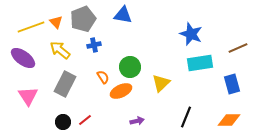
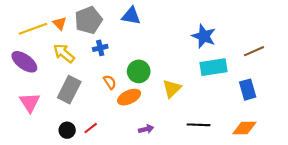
black line: (186, 117) -> (198, 125), turned 70

